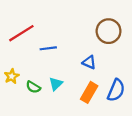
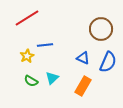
red line: (21, 33) -> (27, 18), moved
yellow star: (12, 76) -> (27, 56), moved
blue semicircle: (116, 90) -> (108, 62), moved

